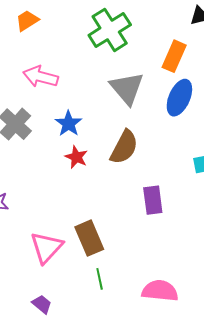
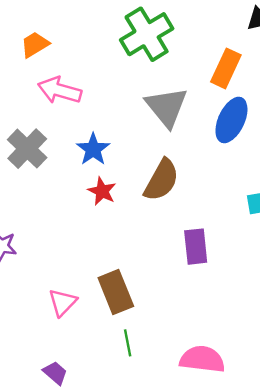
orange trapezoid: (27, 21) -> (35, 45), moved
pink triangle: (46, 247) -> (63, 302), size x0.7

